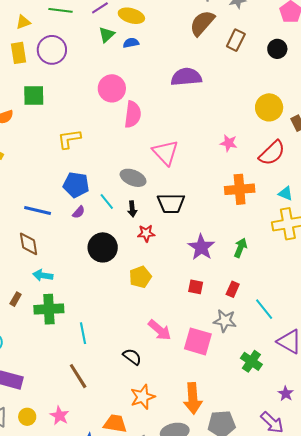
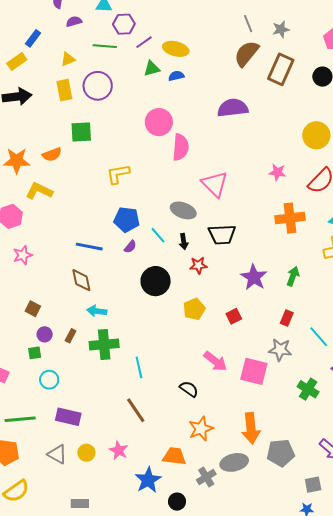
green triangle: (107, 35) -> (152, 69), turned 30
brown rectangle: (236, 40) -> (281, 69), size x1.4
red square: (196, 287) -> (234, 316), moved, turned -35

